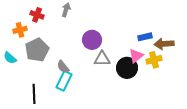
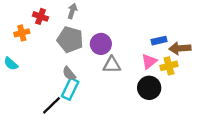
gray pentagon: (37, 50) -> (70, 40), moved, turned -30
black circle: (127, 68) -> (149, 88), moved
black line: (34, 94) -> (51, 105), moved, turned 48

